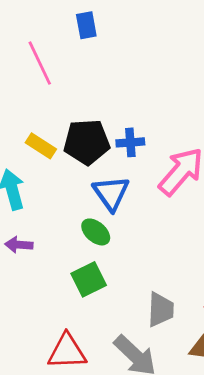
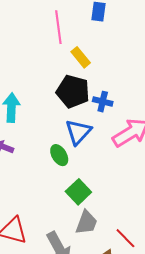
yellow rectangle: (41, 146) -> (81, 57), moved
green square: (89, 279) -> (78, 192), moved, turned -35

